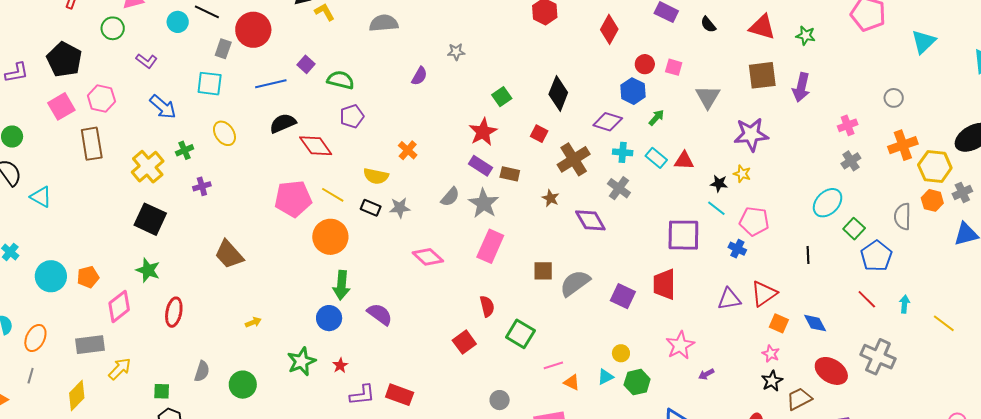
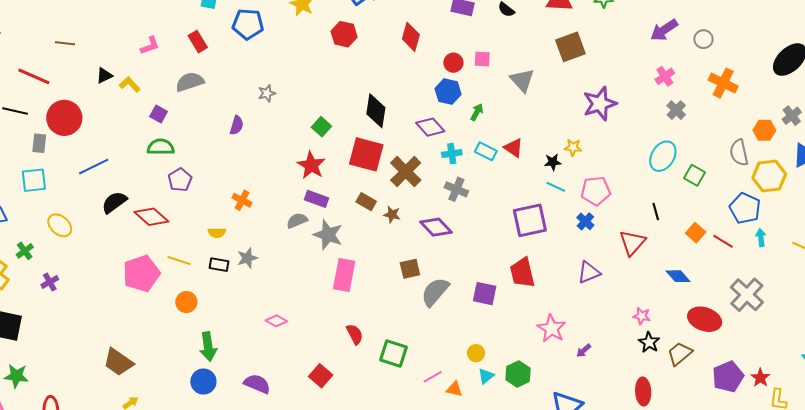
purple square: (306, 64) -> (159, 114), moved
purple arrow: (801, 87) -> (664, 30), moved, turned 56
purple diamond: (608, 122) -> (430, 127), turned 44
red square: (539, 134) -> (366, 154), size x2.0
purple star: (751, 134) -> (600, 104), moved
orange cross: (903, 145) -> (723, 83), turned -32
red triangle: (684, 161) -> (514, 148), turned 45
yellow hexagon: (935, 167) -> (769, 176), moved
brown rectangle: (510, 174) -> (366, 202), moved, turned 30
yellow semicircle: (376, 176) -> (217, 233), size x0.7
gray semicircle: (450, 197) -> (297, 221), moved, turned -140
orange circle: (330, 237) -> (186, 302), size x0.6
blue cross: (737, 249) -> (585, 221), turned 30
brown trapezoid: (229, 254) -> (118, 362), moved
blue pentagon: (876, 256) -> (745, 208), moved
pink diamond: (428, 257) -> (276, 321), moved, size x0.7
brown square: (543, 271) -> (410, 269), moved
red triangle: (764, 294) -> (632, 243), moved
purple semicircle: (380, 314) -> (257, 384), moved
orange square: (779, 323) -> (696, 233), moved, turned 30
red square: (464, 342) -> (321, 376), moved
yellow circle: (621, 353) -> (476, 353), moved
gray cross: (878, 357) -> (747, 295), turned 32

